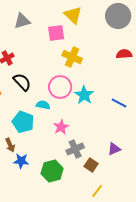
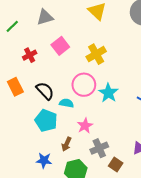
pink square: (56, 33) -> (60, 46), moved, turned -30
yellow cross: (72, 57) -> (96, 54), turned 36
black semicircle: (22, 82) -> (45, 91), moved
brown arrow: (10, 145) -> (66, 144), moved, turned 48

